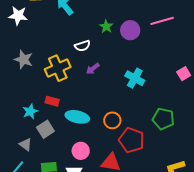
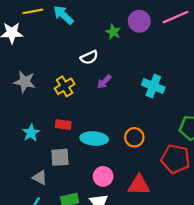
purple circle: (130, 30) -> (139, 21), moved
yellow cross: (58, 68) -> (65, 86), size x0.7
cyan star: (30, 111) -> (31, 133), moved
gray square: (45, 129) -> (60, 157), turned 36
red pentagon: (132, 140) -> (176, 159), moved

